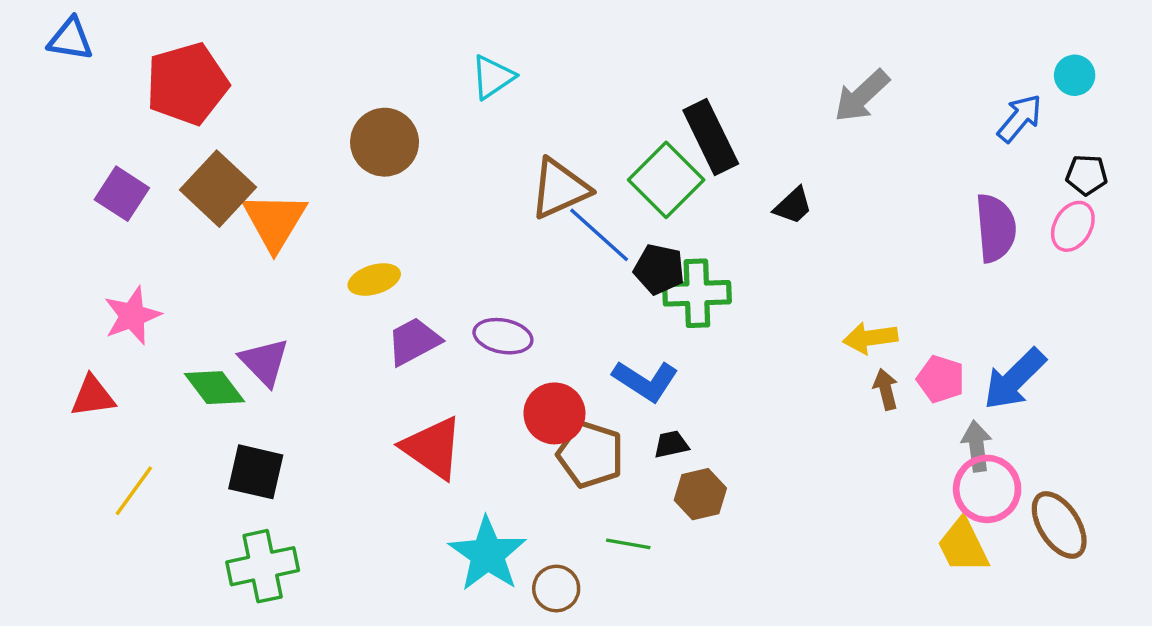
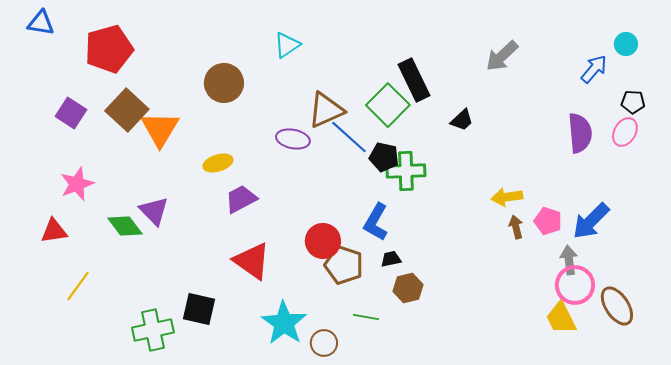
purple ellipse: (503, 336) -> (293, 139), moved
blue L-shape: (645, 381) -> (376, 222), turned 87
black square: (256, 472) -> (199, 309), moved

